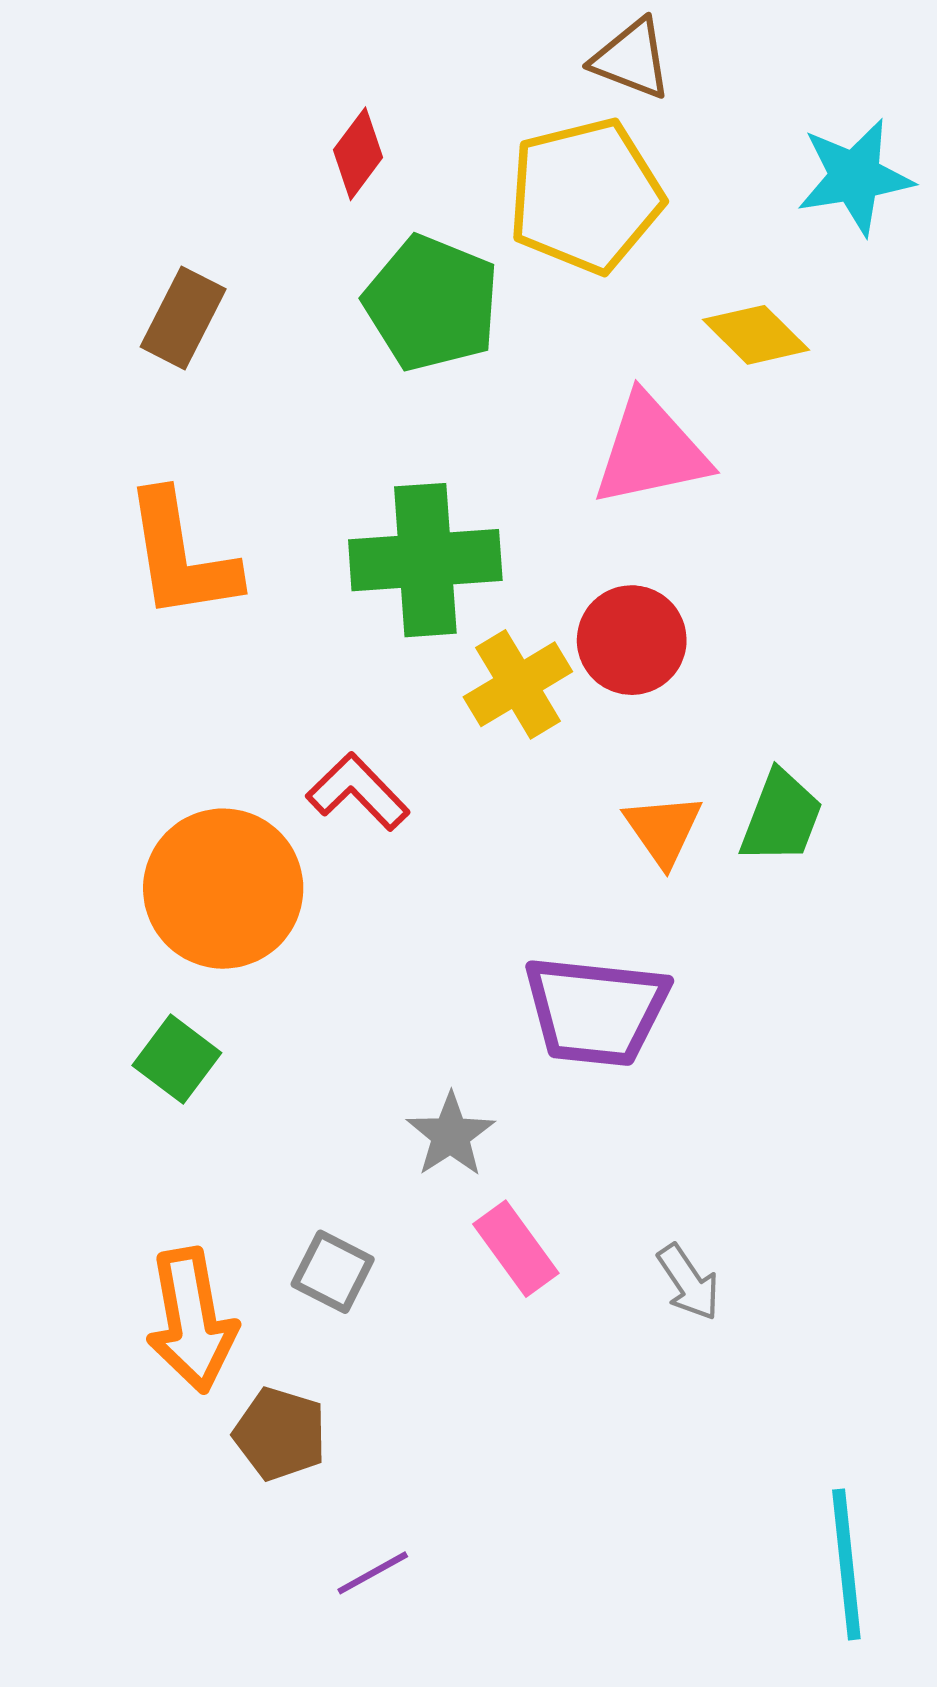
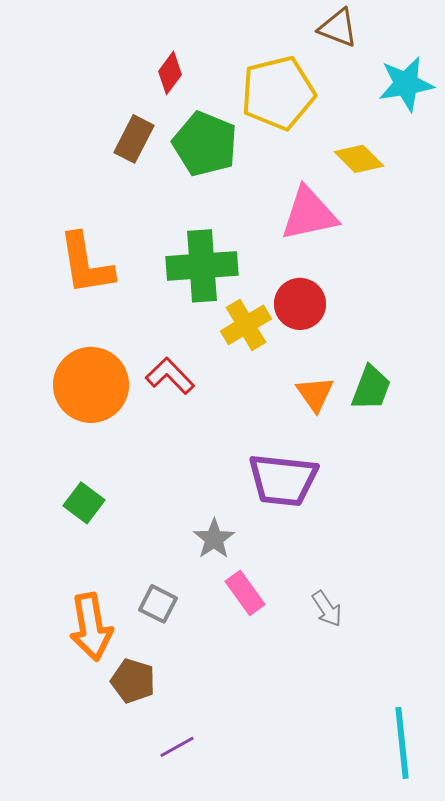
brown triangle: (632, 59) -> (338, 28), moved
brown rectangle: (183, 318) -> (134, 139), moved
orange circle: (223, 889) -> (91, 385), moved

